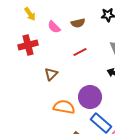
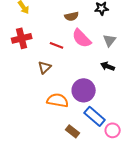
pink semicircle: (54, 27) -> (82, 38), moved, size x1.5
red line: (80, 52) -> (57, 45), moved, turned 48

